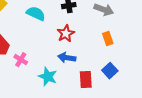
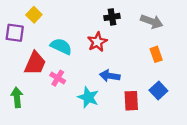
cyan semicircle: (36, 14) -> (61, 46), moved
red star: (66, 34) -> (97, 42), moved

